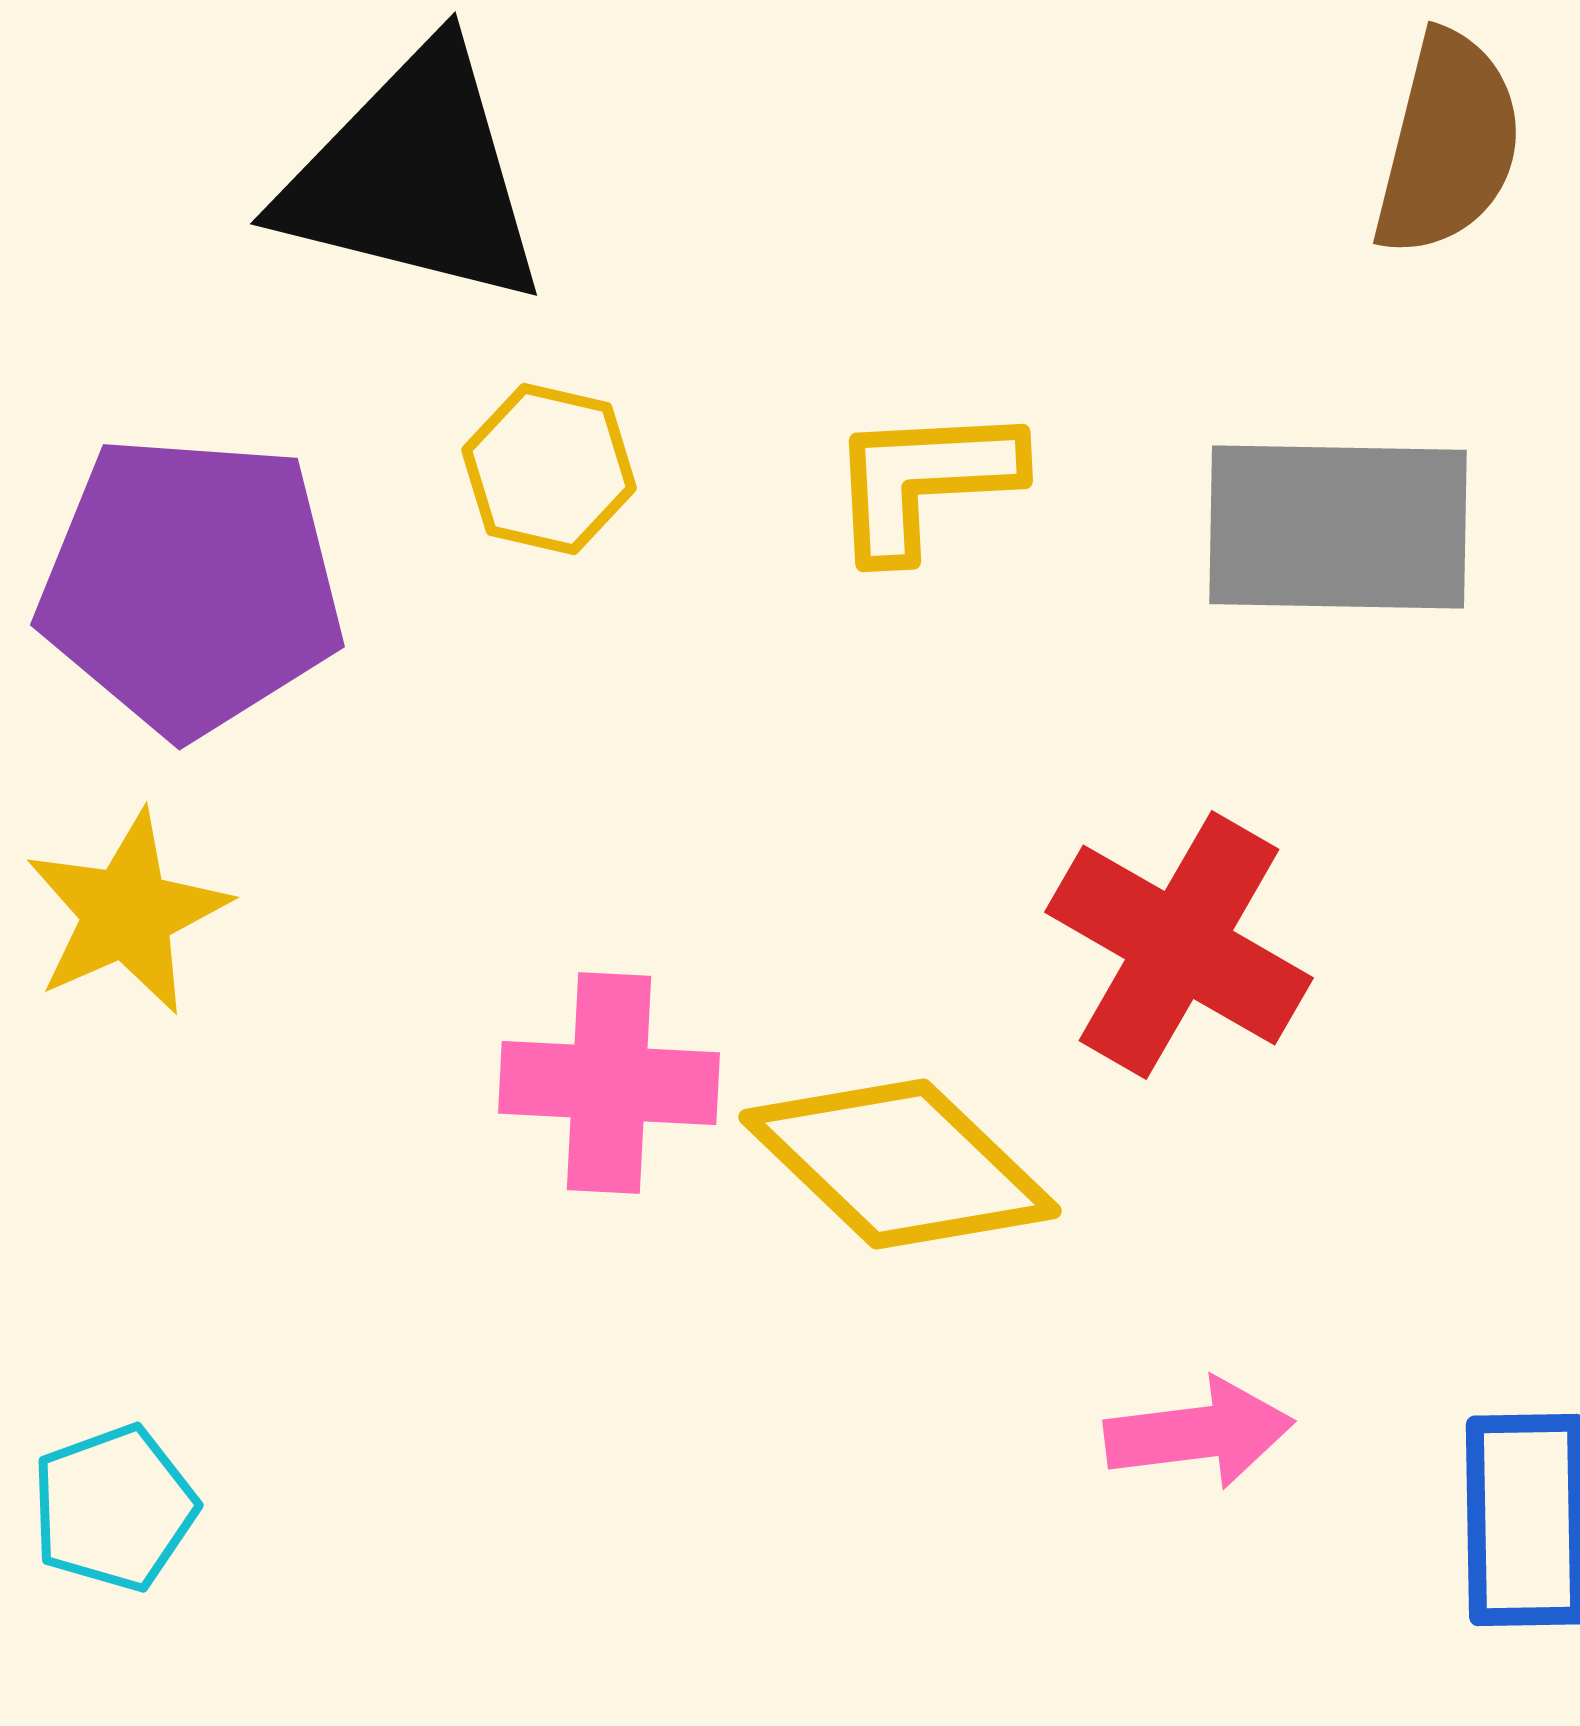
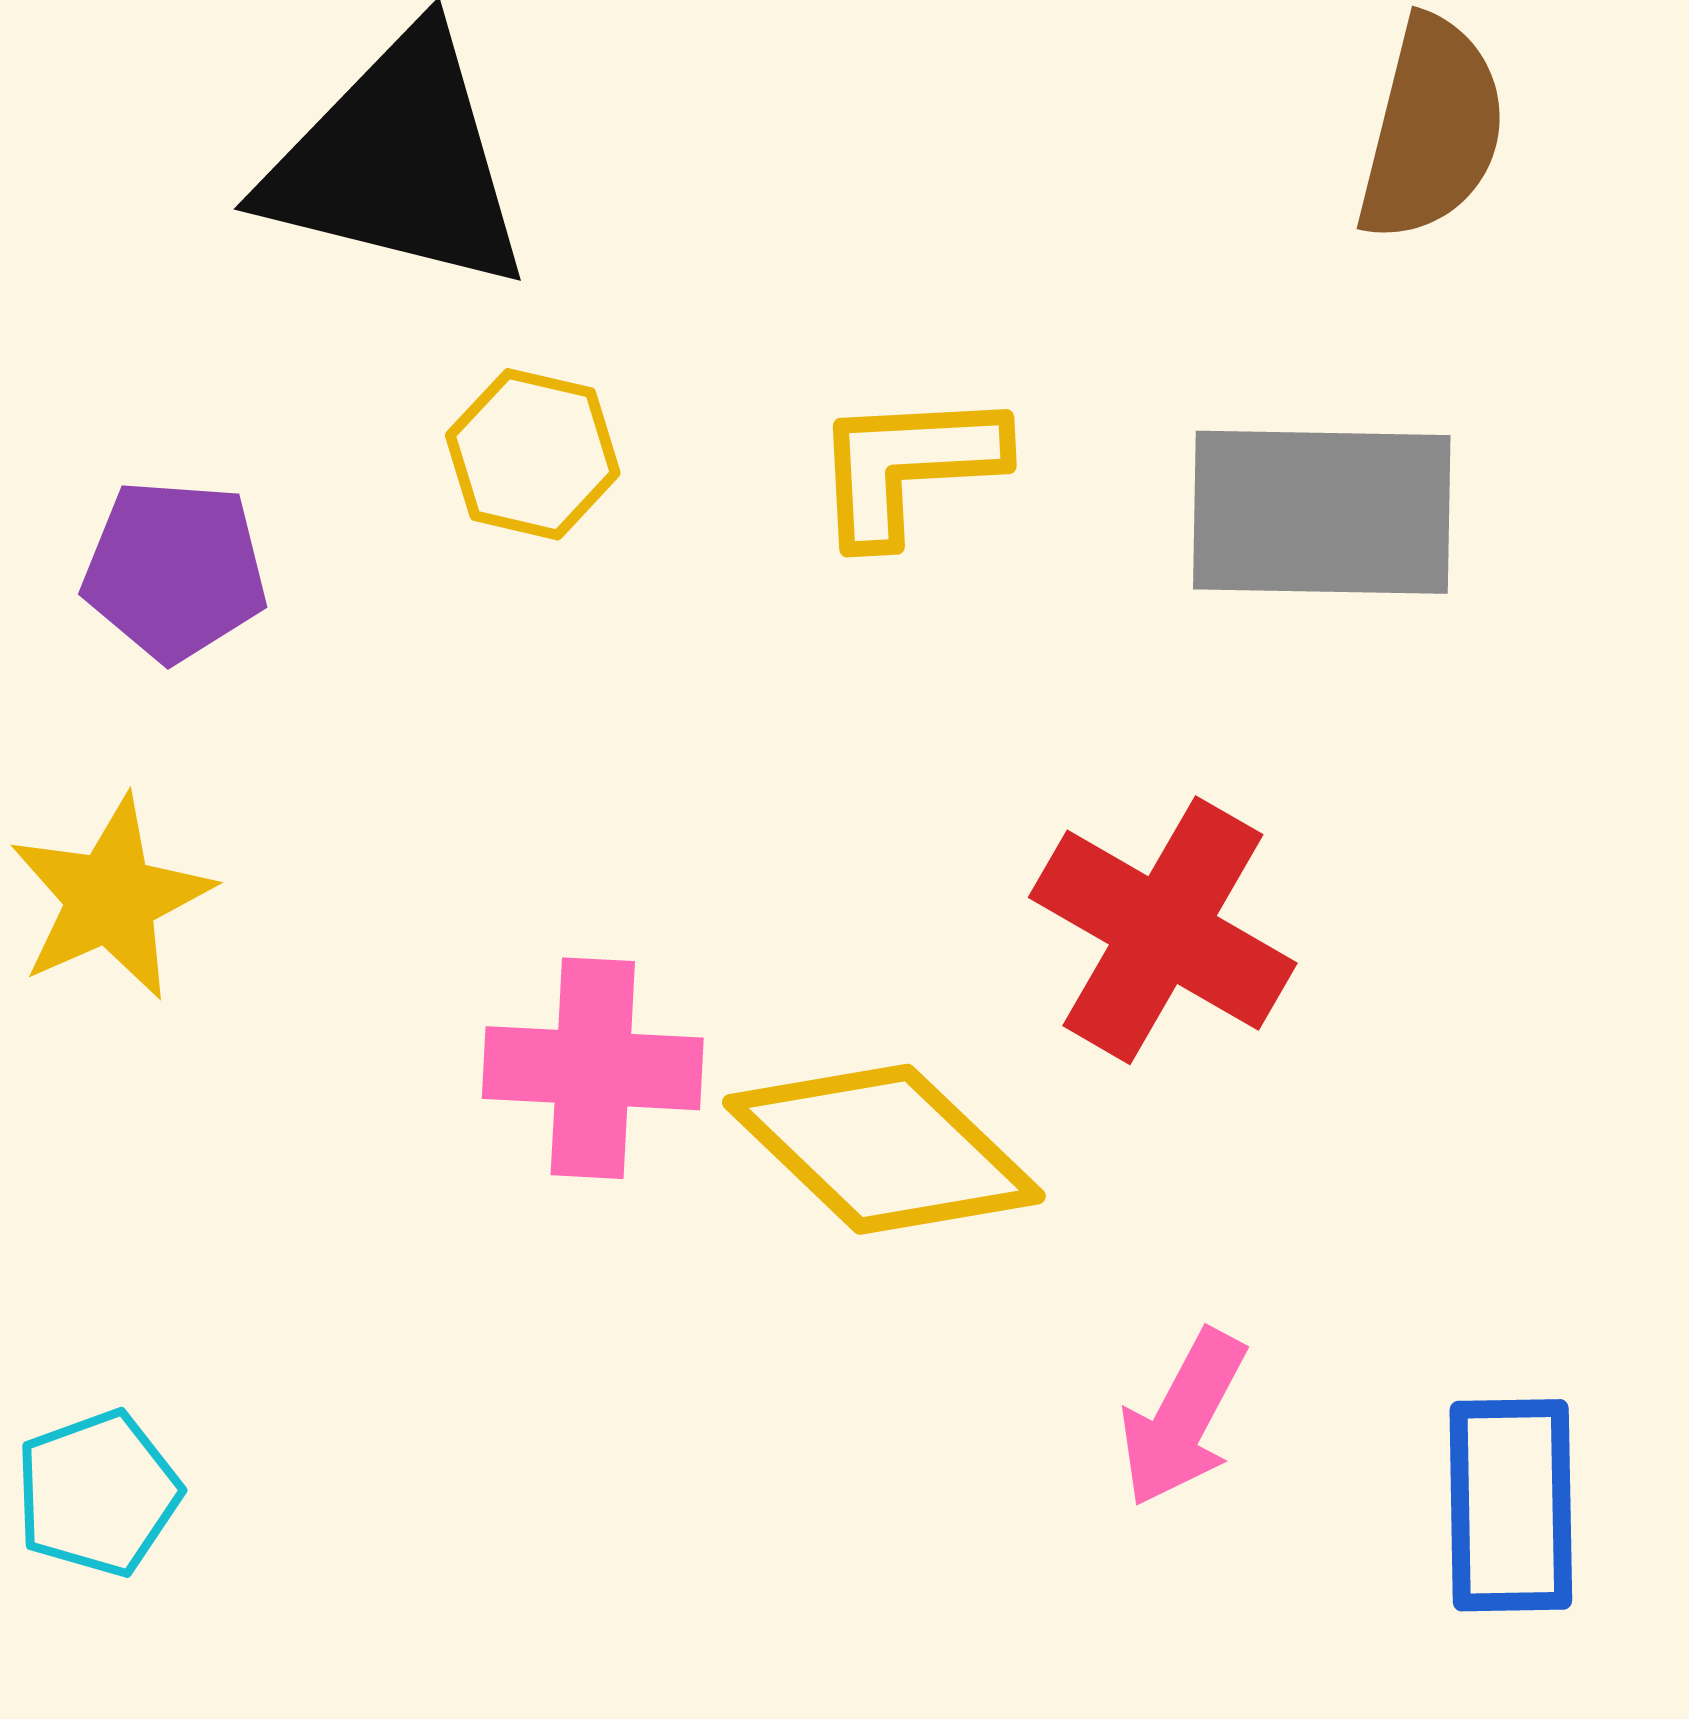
purple pentagon: (191, 585) -> (175, 570), size x0.6
pink arrow: (1199, 1433) -> (1183, 1418), turned 125

